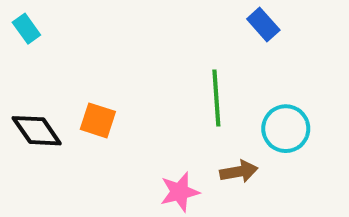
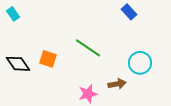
green line: (216, 98) -> (88, 48), moved, turned -52

